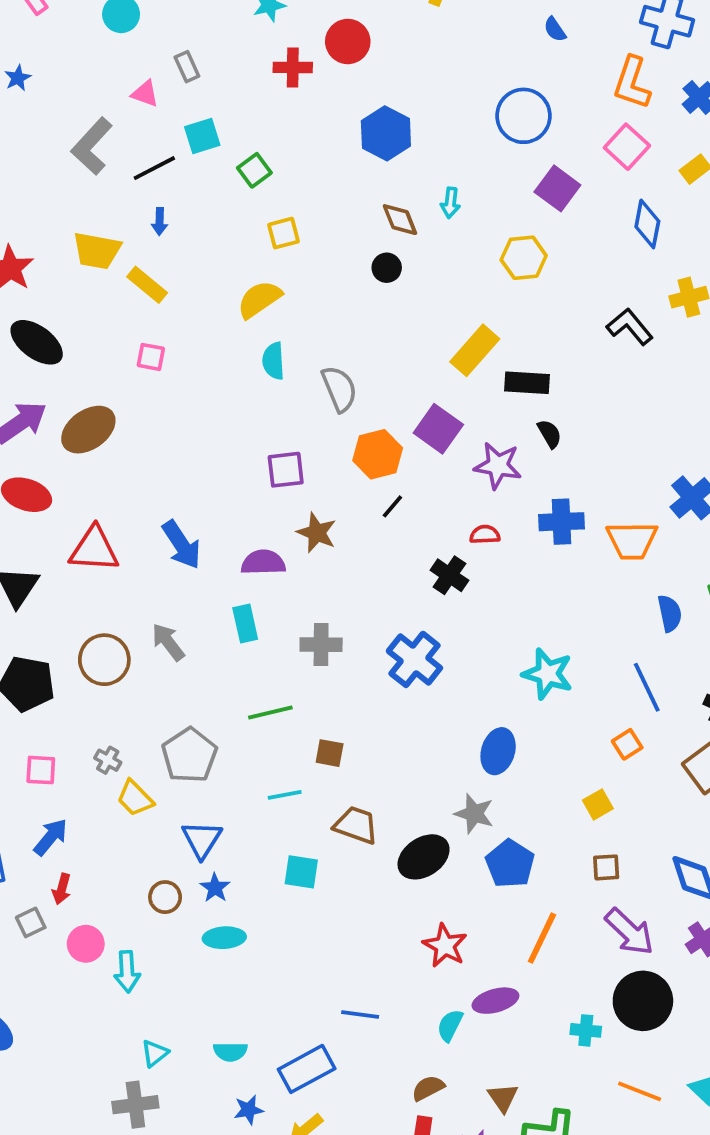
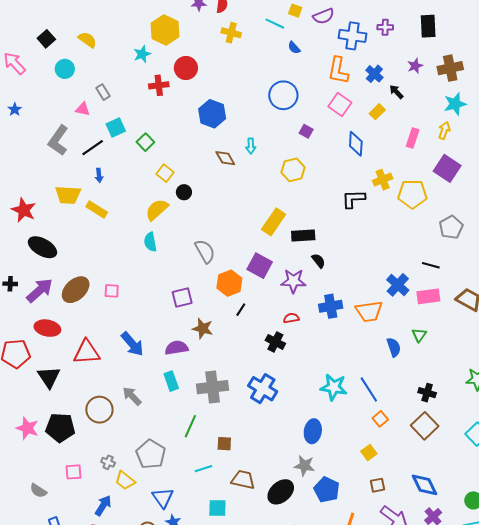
purple square: (557, 188) -> (306, 131), size x0.6
yellow square: (284, 233) -> (165, 173), turned -30
black circle: (387, 268) -> (184, 192), moved
black L-shape: (630, 327) -> (353, 199), turned -45
pink square: (151, 357) -> (112, 291), moved
cyan semicircle: (273, 361) -> (150, 242), moved
gray cross: (321, 645) -> (213, 387), size x1.4
blue line: (647, 687) -> (369, 389), moved
green line: (270, 712) -> (190, 426), turned -45
blue arrow: (51, 837) -> (103, 506), moved

